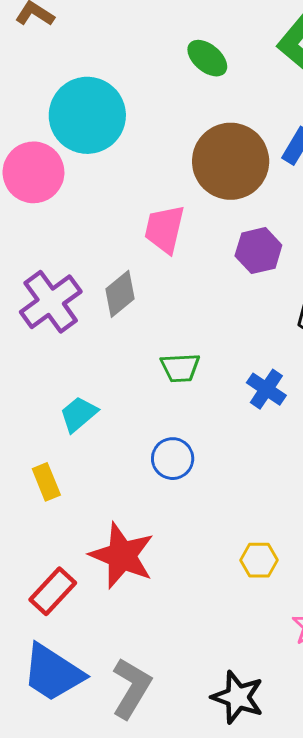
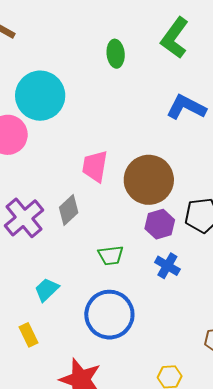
green ellipse: (207, 58) -> (116, 54), turned 48
brown circle: (231, 161) -> (149, 180), moved
purple hexagon: (258, 251) -> (160, 224), moved
blue circle: (173, 459) -> (109, 315), size x1.8

